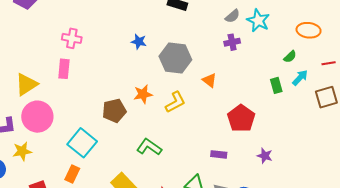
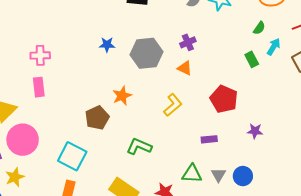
purple cross: (232, 42) -> (188, 42), moved
yellow L-shape: (175, 102) -> (173, 105), moved

